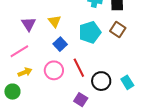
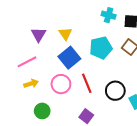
blue square: (60, 44) -> (69, 58), size x1.5
black circle: (101, 81) -> (115, 91), moved
green circle: (12, 92) -> (42, 111), moved

